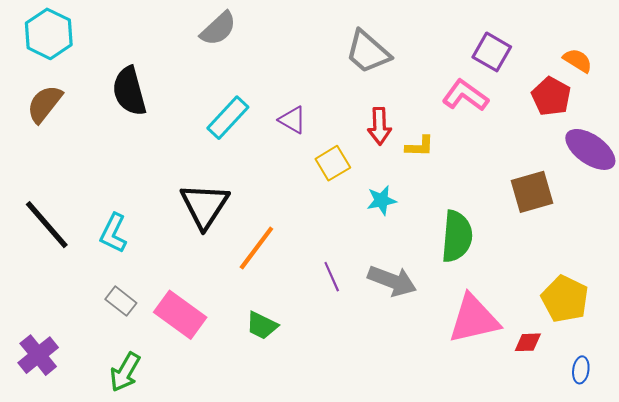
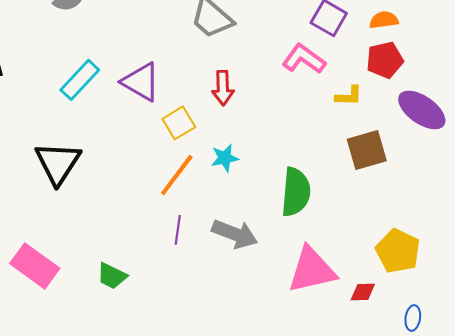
orange semicircle: (578, 60) -> (384, 20), moved, turned -40
red pentagon: (551, 96) -> (385, 60), turned 30
purple triangle: (293, 120) -> (141, 82), size x1.5
yellow L-shape: (420, 146) -> (349, 96), moved
orange line: (256, 248) -> (177, 175), moved
purple line: (332, 277) -> (178, 230), turned 32

